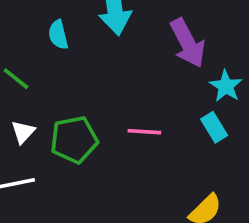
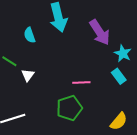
white triangle: (23, 132) -> (28, 75), moved
green pentagon: (74, 140) -> (69, 108), moved

